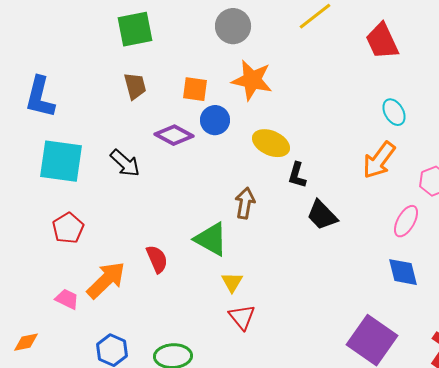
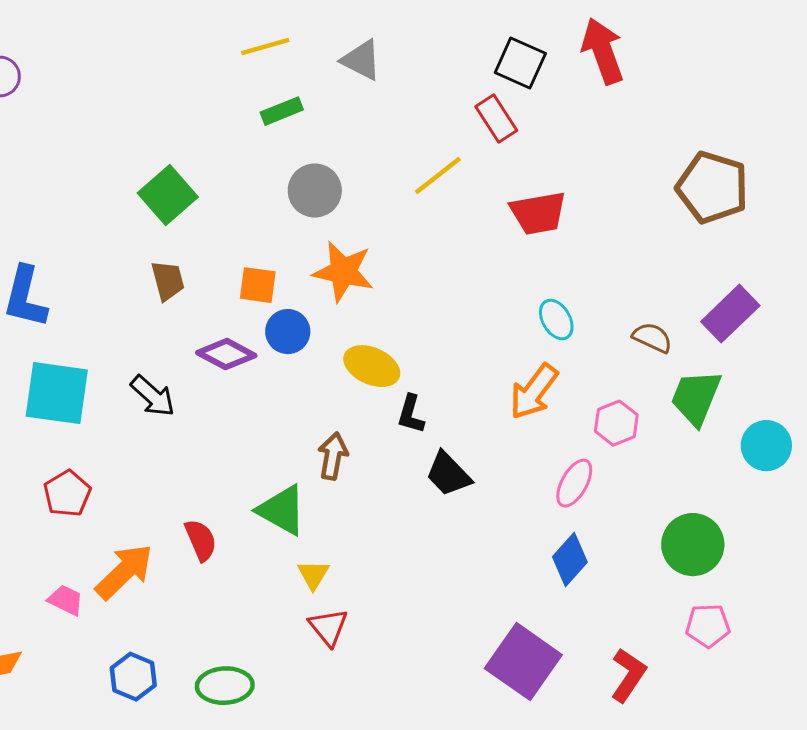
green square: (135, 29) -> (168, 195), turned -30
red trapezoid: (382, 41) -> (538, 213), turned -75
blue diamond: (403, 272) -> (570, 560), turned 56

